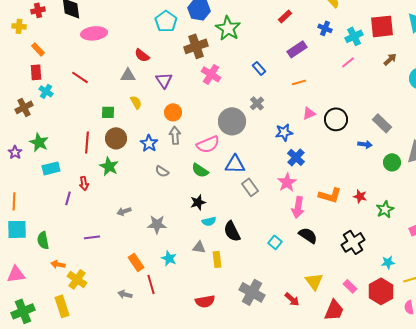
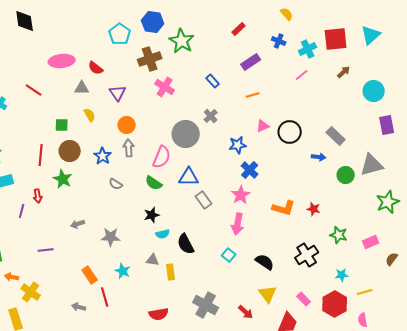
pink ellipse: (94, 33) -> (62, 61), moved
pink semicircle: (208, 144) -> (162, 157), turned -45
pink arrow: (298, 207) -> (238, 224), moved
green star: (385, 209) -> (339, 235), moved, turned -30
black semicircle: (308, 235) -> (265, 262), moved

